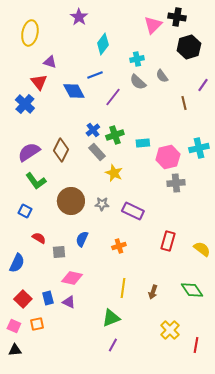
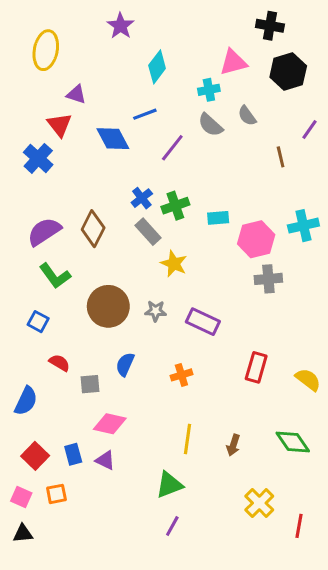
pink triangle: (153, 25) -> (233, 62), moved, turned 30

